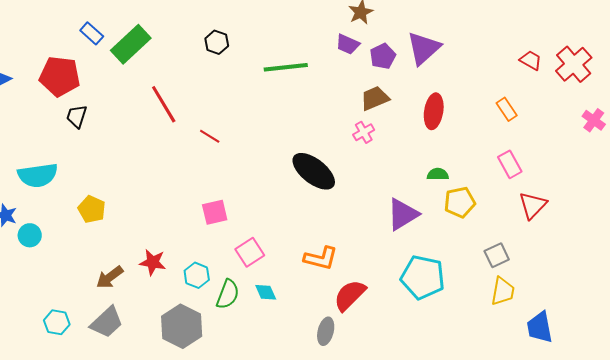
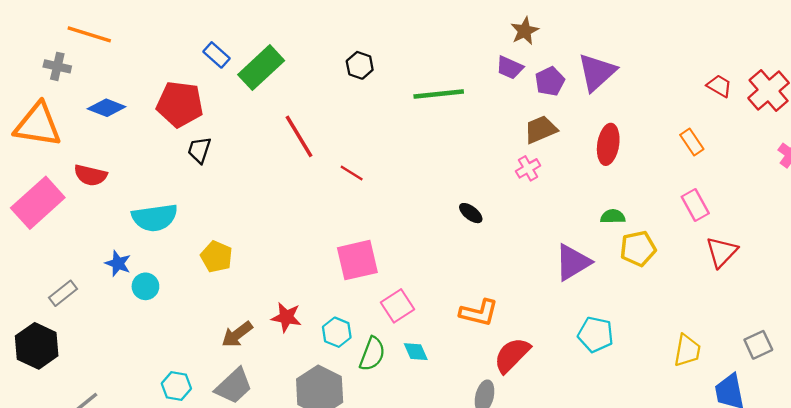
black ellipse: (314, 171) -> (471, 213), size x0.5
pink square: (215, 212) -> (357, 260), size x1.4
gray square: (497, 255) -> (758, 345), moved
cyan pentagon: (423, 277) -> (596, 334), size x0.7

